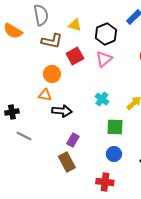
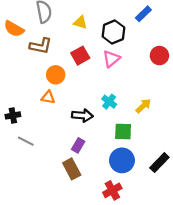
brown L-shape: (52, 41) -> (41, 46), moved
black arrow: (62, 111) -> (82, 115), moved
blue circle: (114, 154) -> (122, 160), size x1.5
red cross: (105, 182) -> (112, 190), turned -36

